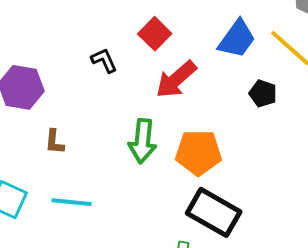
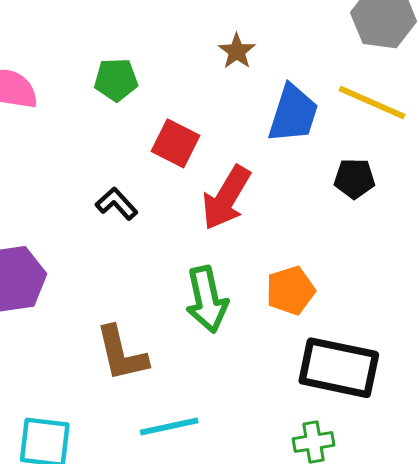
brown L-shape: (54, 142) -> (121, 354), moved, size x1.6
orange pentagon: (198, 153) -> (290, 290), size x0.7
cyan line: (72, 202) -> (169, 427), moved

